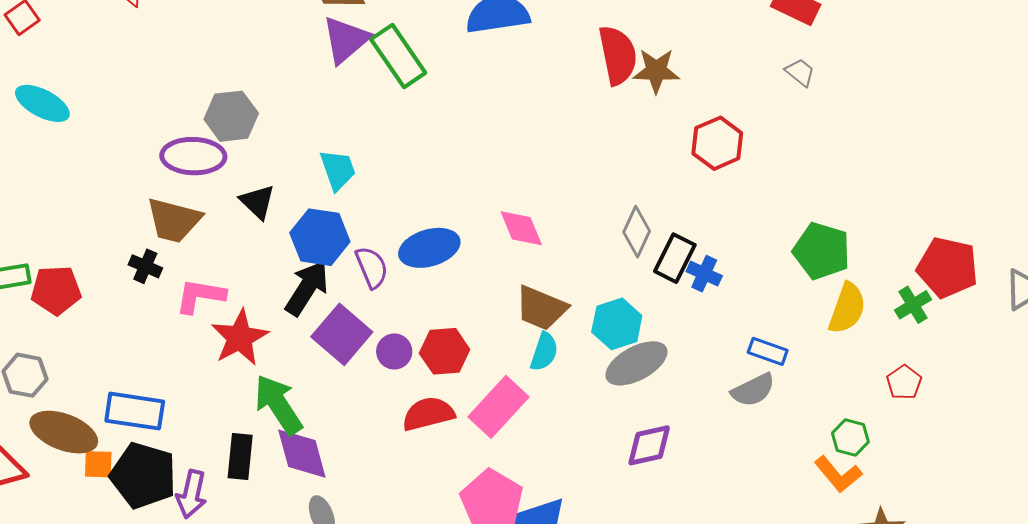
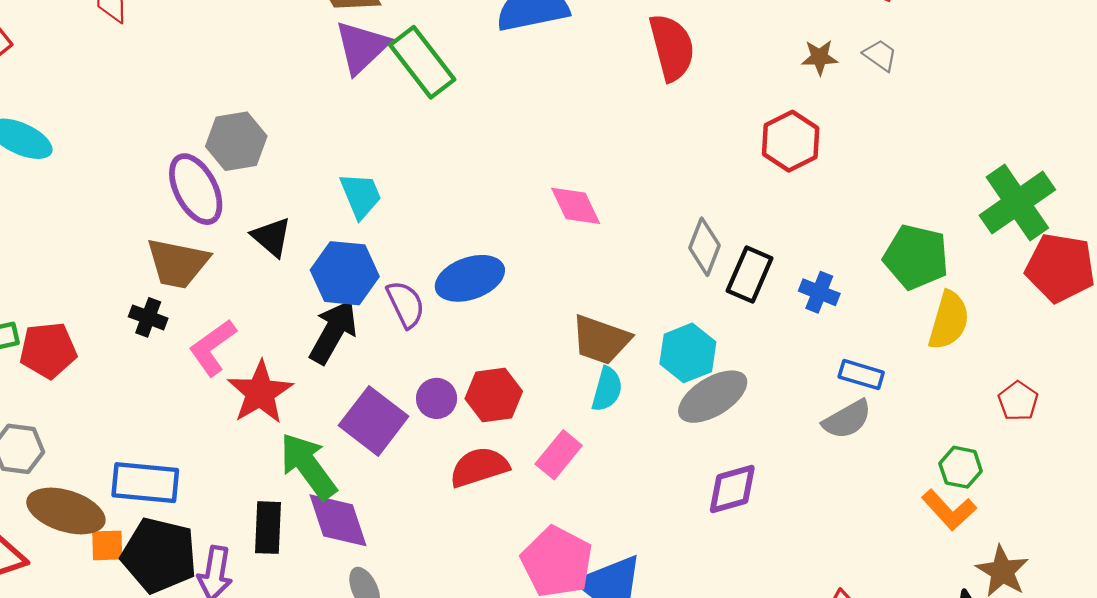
brown star: (656, 71) -> (820, 57), moved, size x0.7
purple ellipse: (193, 156) -> (196, 189), turned 64
pink diamond: (521, 228) -> (576, 206), moved
blue cross: (704, 274) -> (819, 292), moved
pink L-shape: (200, 296) -> (213, 347), turned -42
green cross: (913, 305) -> (1017, 203), moved, size x1.8
purple square: (342, 334) -> (374, 421), moved
pink rectangle: (499, 407) -> (559, 455), size x0.7

